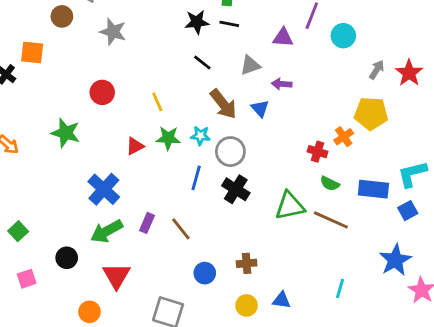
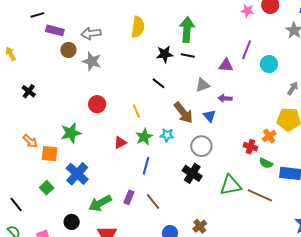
gray star: (113, 32) -> (92, 61), moved
orange square: (32, 52) -> (50, 154), moved
black line: (202, 63) -> (159, 83), moved
green star: (66, 133) -> (71, 133), turned -30
green star: (168, 138) -> (144, 137), turned -30
gray circle: (230, 152) -> (201, 146), moved
blue line: (196, 178) -> (146, 166), moved
green semicircle: (330, 184) -> (266, 163), moved
blue cross: (104, 189) -> (77, 174), moved
green square: (18, 231) -> (47, 188), moved
brown cross: (247, 263) -> (200, 226), turned -32

